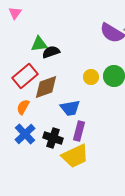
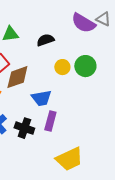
black semicircle: (51, 52) -> (45, 40), moved
yellow trapezoid: (75, 156) -> (69, 159), moved

